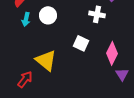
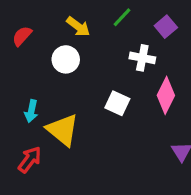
cyan arrow: (26, 19) -> (31, 111), moved
pink diamond: (112, 53) -> (166, 95), moved

